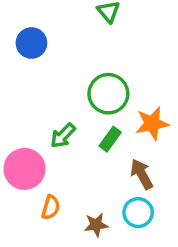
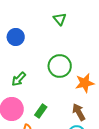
green arrow: (63, 136) -> (19, 79), moved
green rectangle: (110, 139) -> (41, 111), moved

